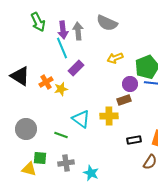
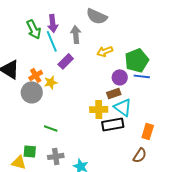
green arrow: (38, 22) -> (34, 29), moved
gray arrow: (78, 31) -> (76, 34), moved
cyan triangle: (81, 119) -> (123, 107), moved
gray circle: (26, 129) -> (32, 92), moved
black rectangle: (134, 140) -> (113, 124), moved, size x1.5

